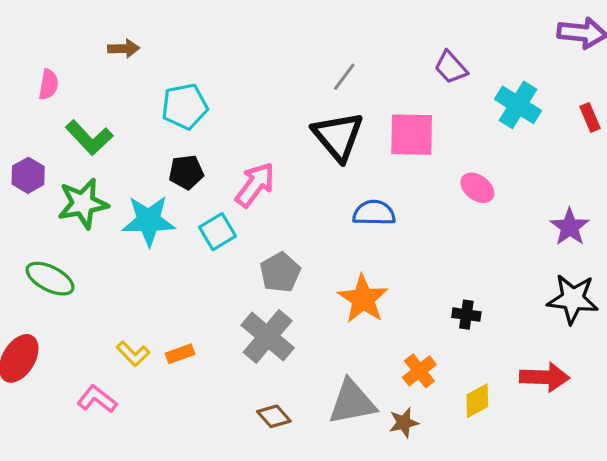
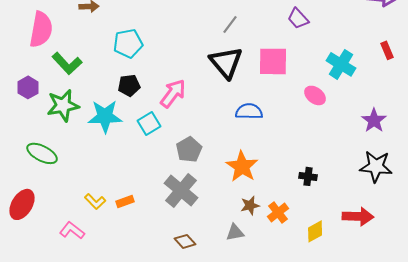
pink semicircle: (48, 85) -> (41, 29), size x1.8
cyan cross: (518, 105) -> (341, 64), moved
gray triangle: (352, 402) -> (235, 232), size x0.6
brown star: (404, 423) -> (250, 205), moved

